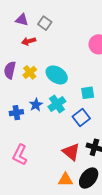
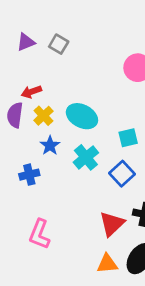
purple triangle: (22, 20) -> (26, 42), turned -32
red arrow: (29, 41) -> (31, 92), moved
blue star: (36, 105) -> (50, 146), moved
red triangle: (71, 152) -> (112, 224), turned 42

